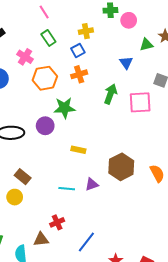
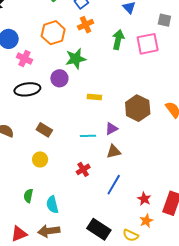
pink cross: (25, 57) -> (24, 59), moved
yellow circle: (15, 197) -> (40, 159), moved
brown triangle: (41, 239) -> (114, 152), moved

